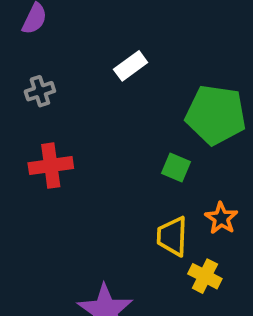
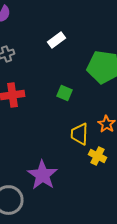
green square: (176, 167) -> (64, 93), moved

